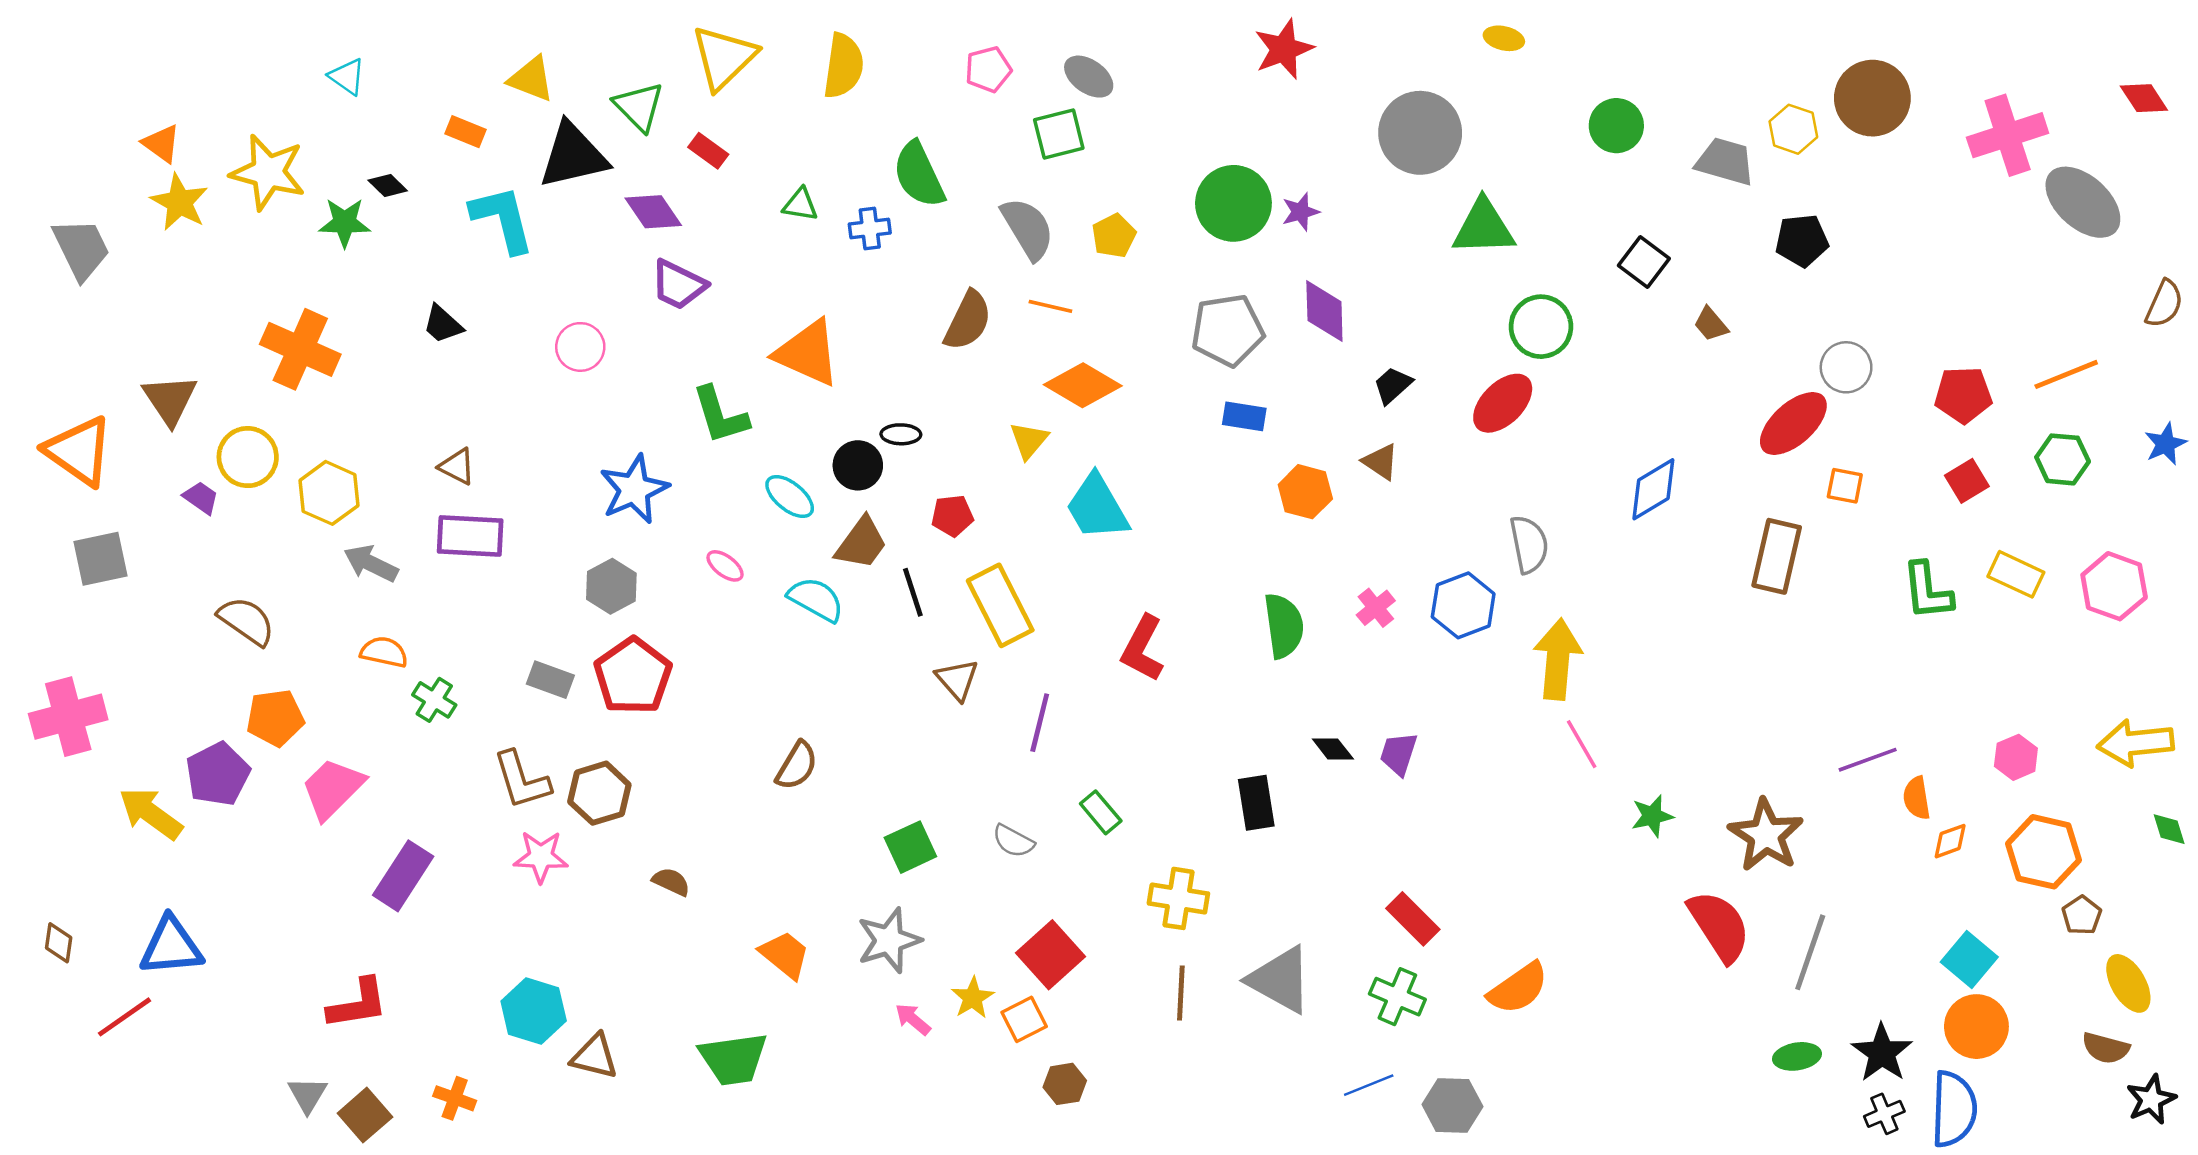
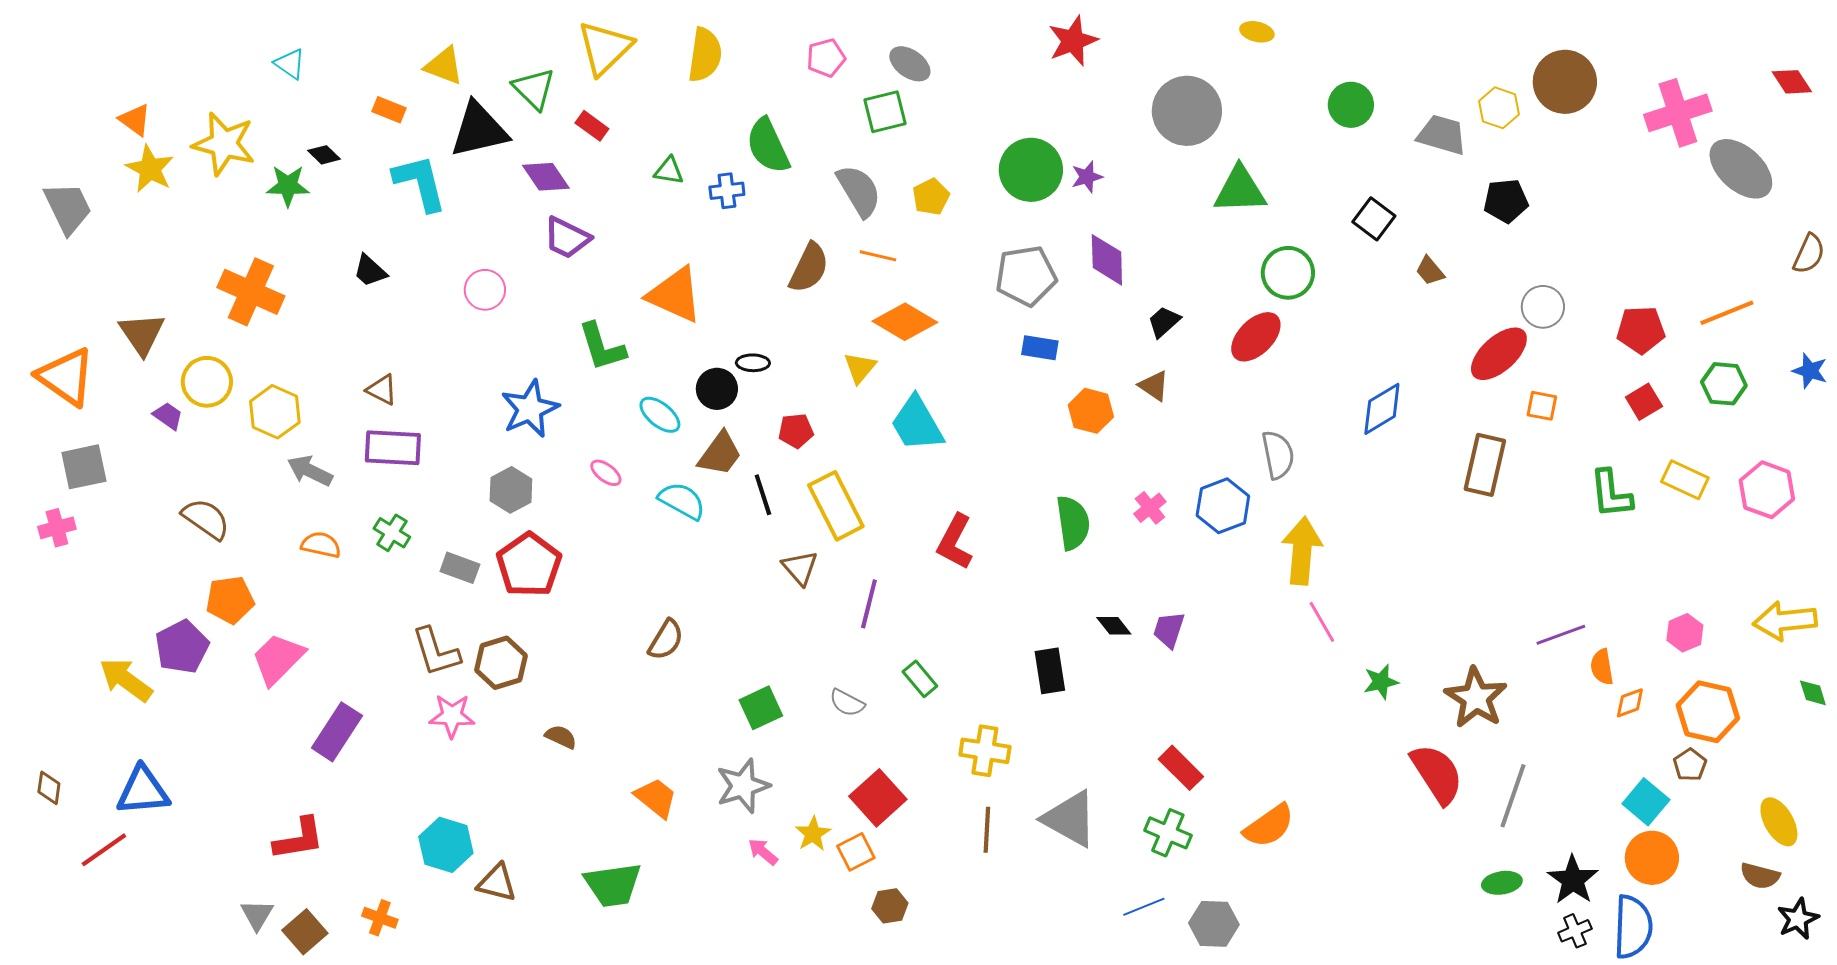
blue star: (2165, 444) -> (1810, 371), turned -30
green cross: (434, 700) -> (392, 533), moved
pink cross: (68, 717) -> (57, 528), moved, size x0.6
brown pentagon: (2082, 915) -> (1690, 765), moved

